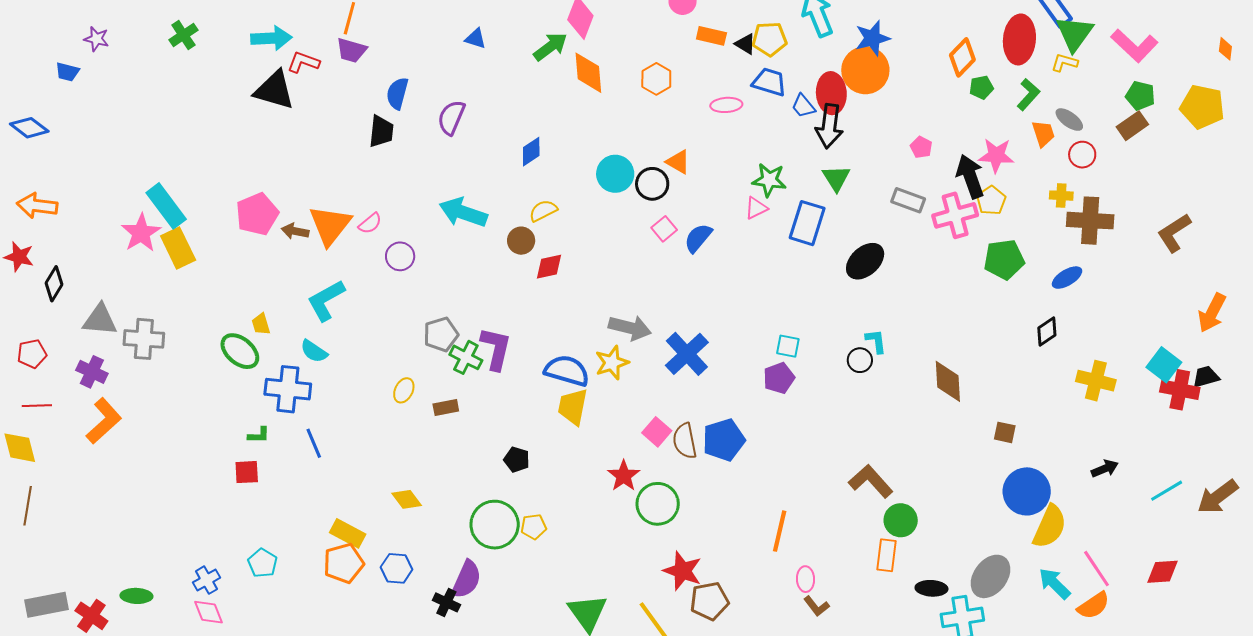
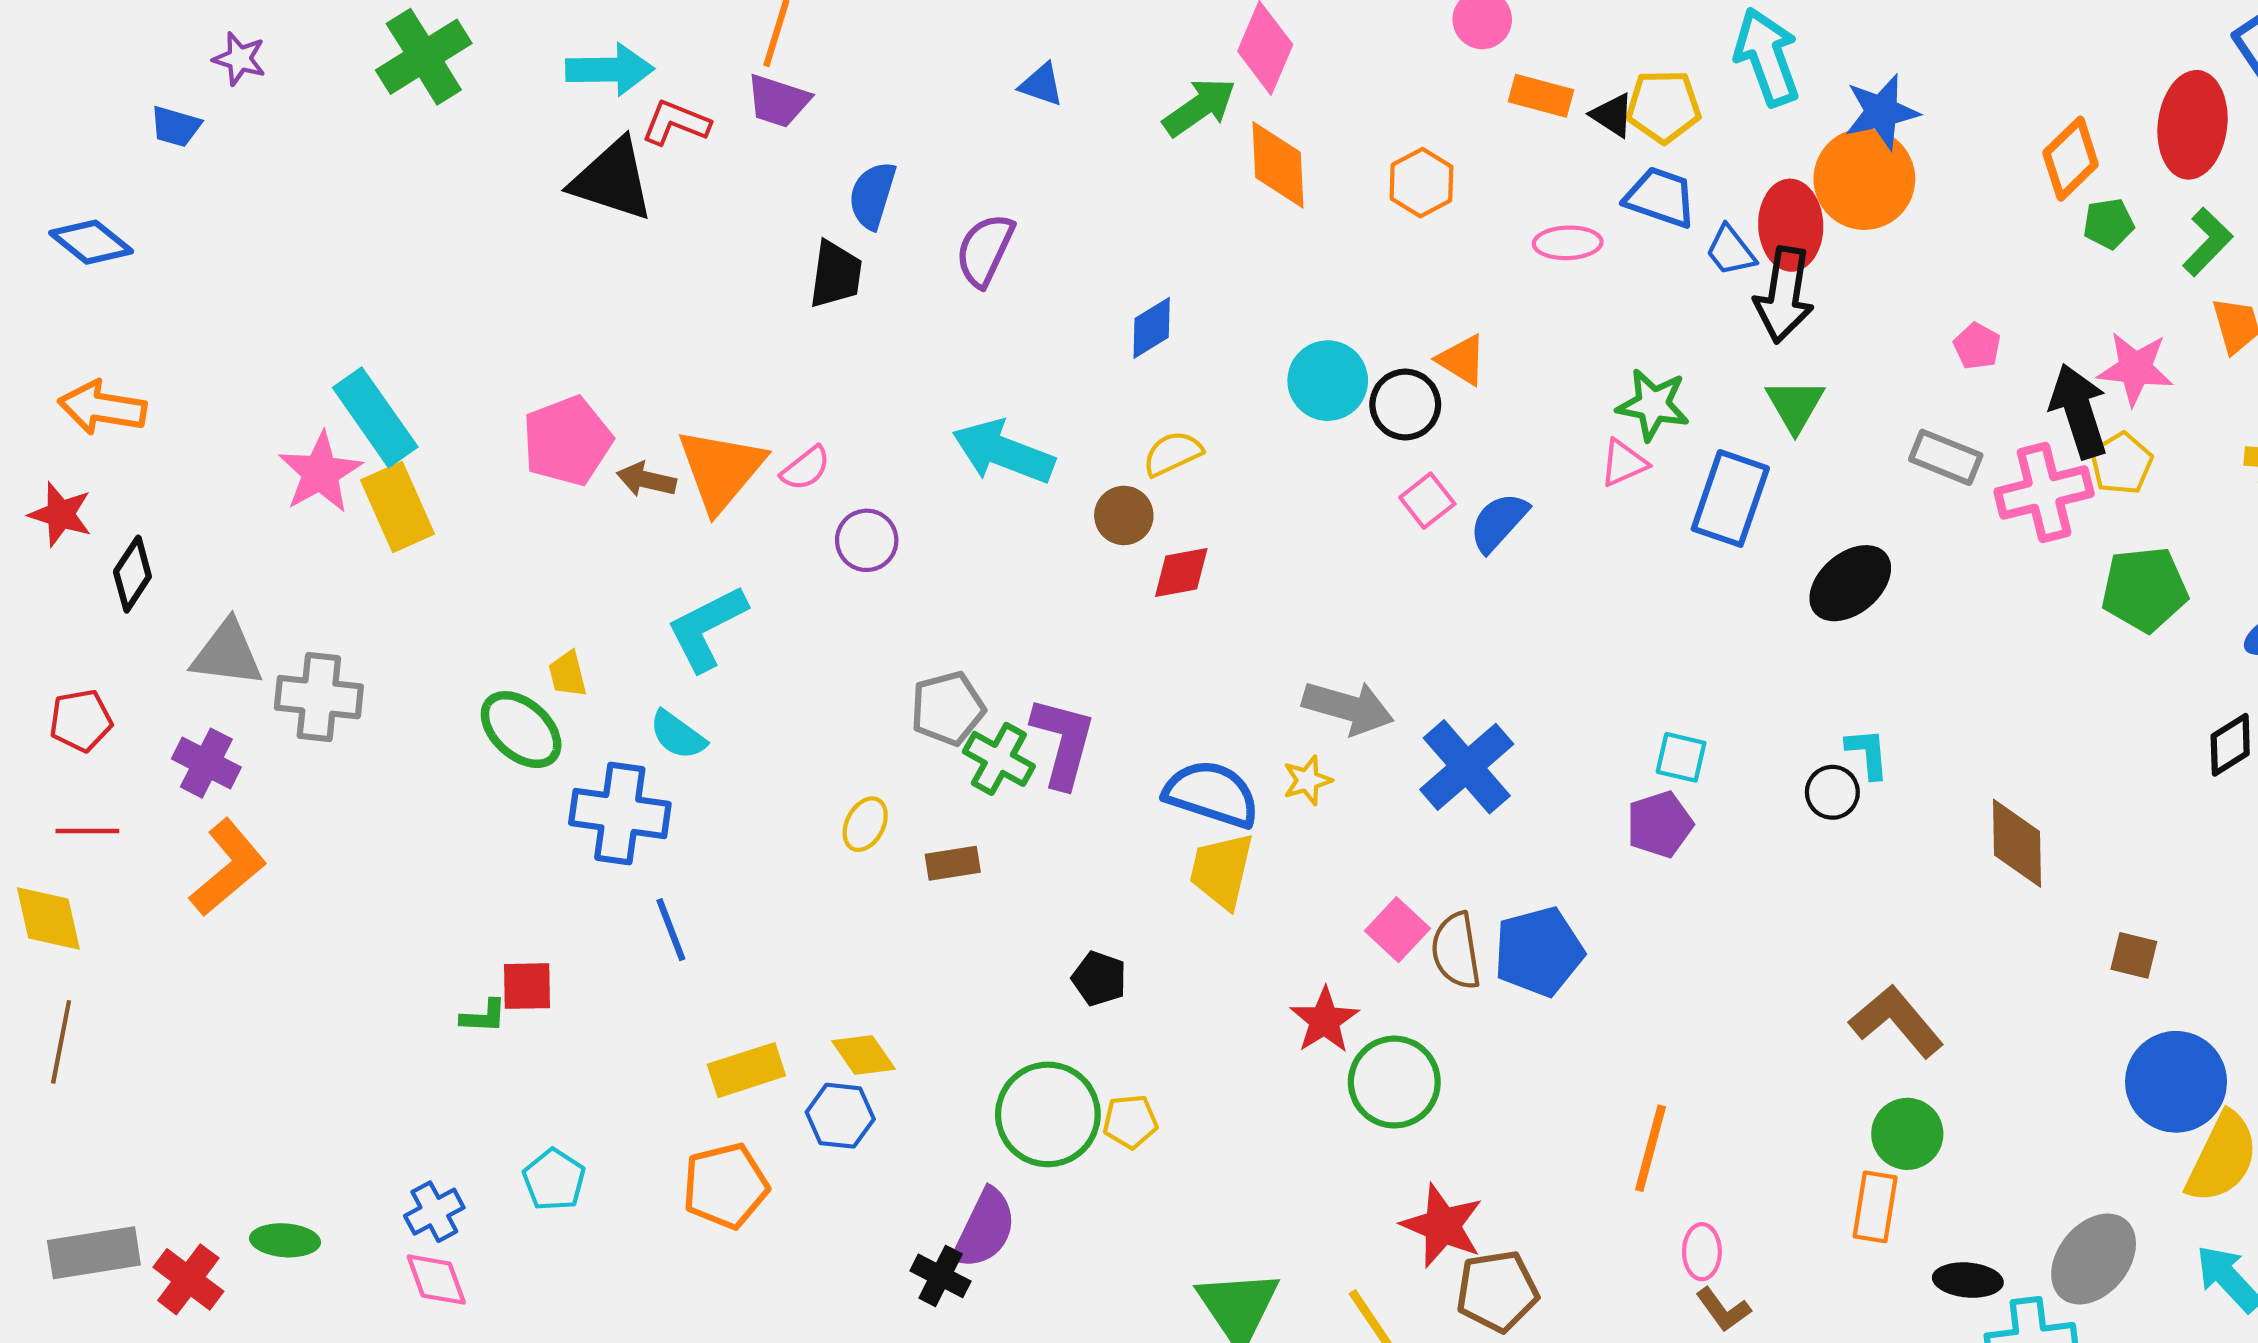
green cross: (183, 35) -> (424, 57), size x1.5
yellow star: (612, 363) -> (1307, 780), size x0.7
green L-shape: (259, 435) -> (484, 1016), moved
brown L-shape: (871, 481) -> (1896, 1021), moved
yellow rectangle: (348, 533) -> (746, 1070), moved, turned -48
blue hexagon: (397, 568) -> (840, 1116), moved

